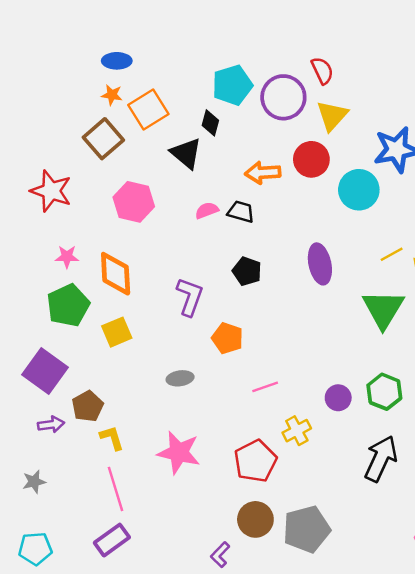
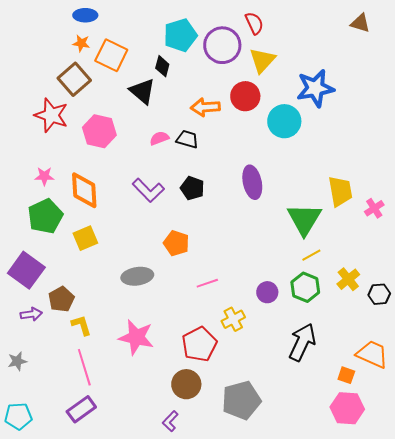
orange square: (148, 109) -> (111, 55), turned -32
red star: (51, 191) -> (51, 115), moved
yellow line: (392, 254) -> (311, 255), moved
purple L-shape: (190, 297) -> (148, 190), moved, turned 116
gray ellipse: (180, 378) -> (137, 276), size x1.4
brown circle: (255, 519) -> (186, 384), moved

